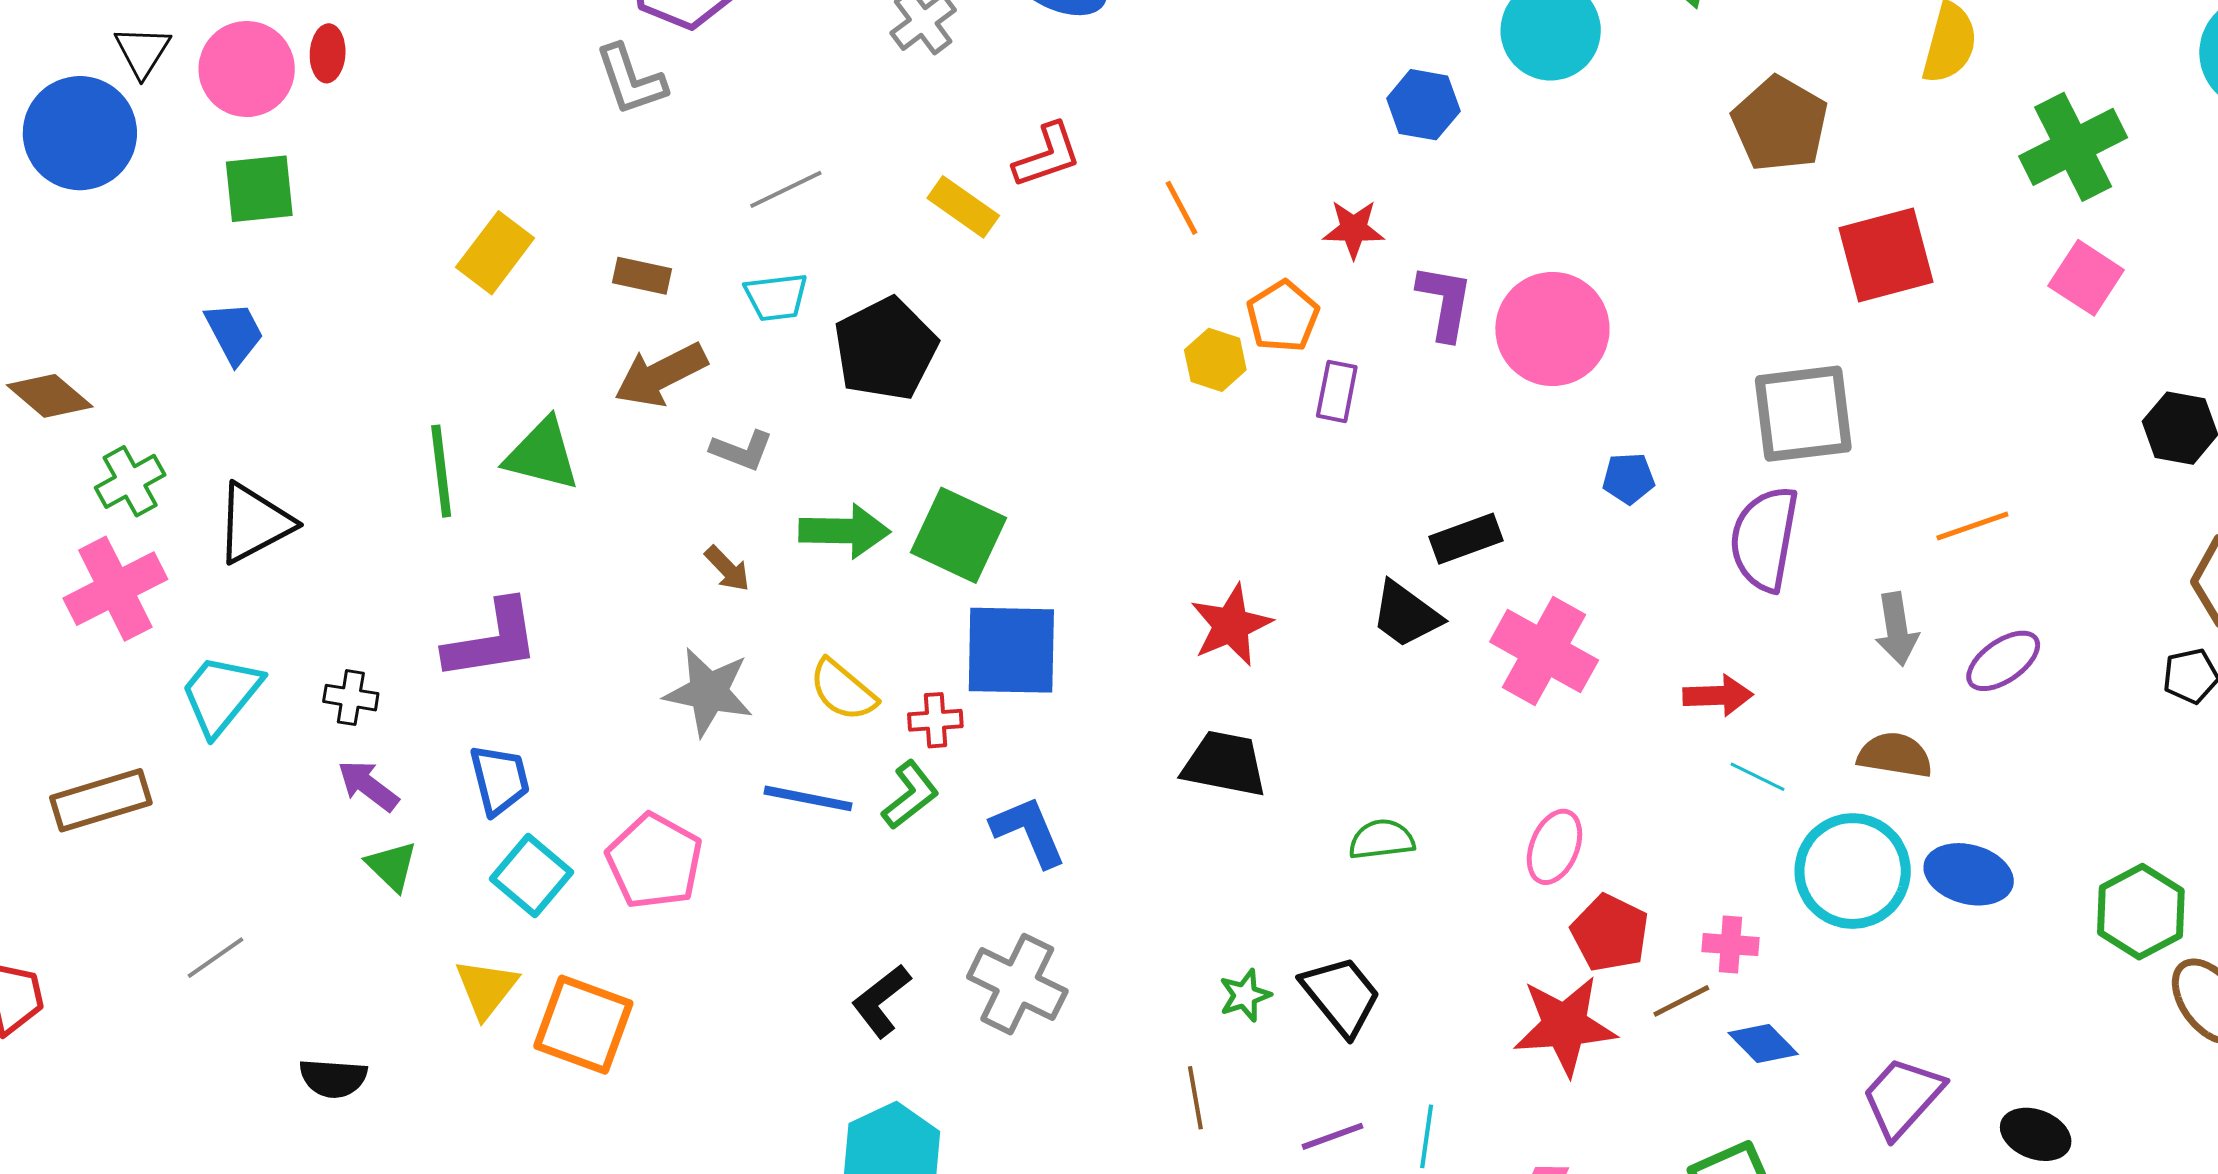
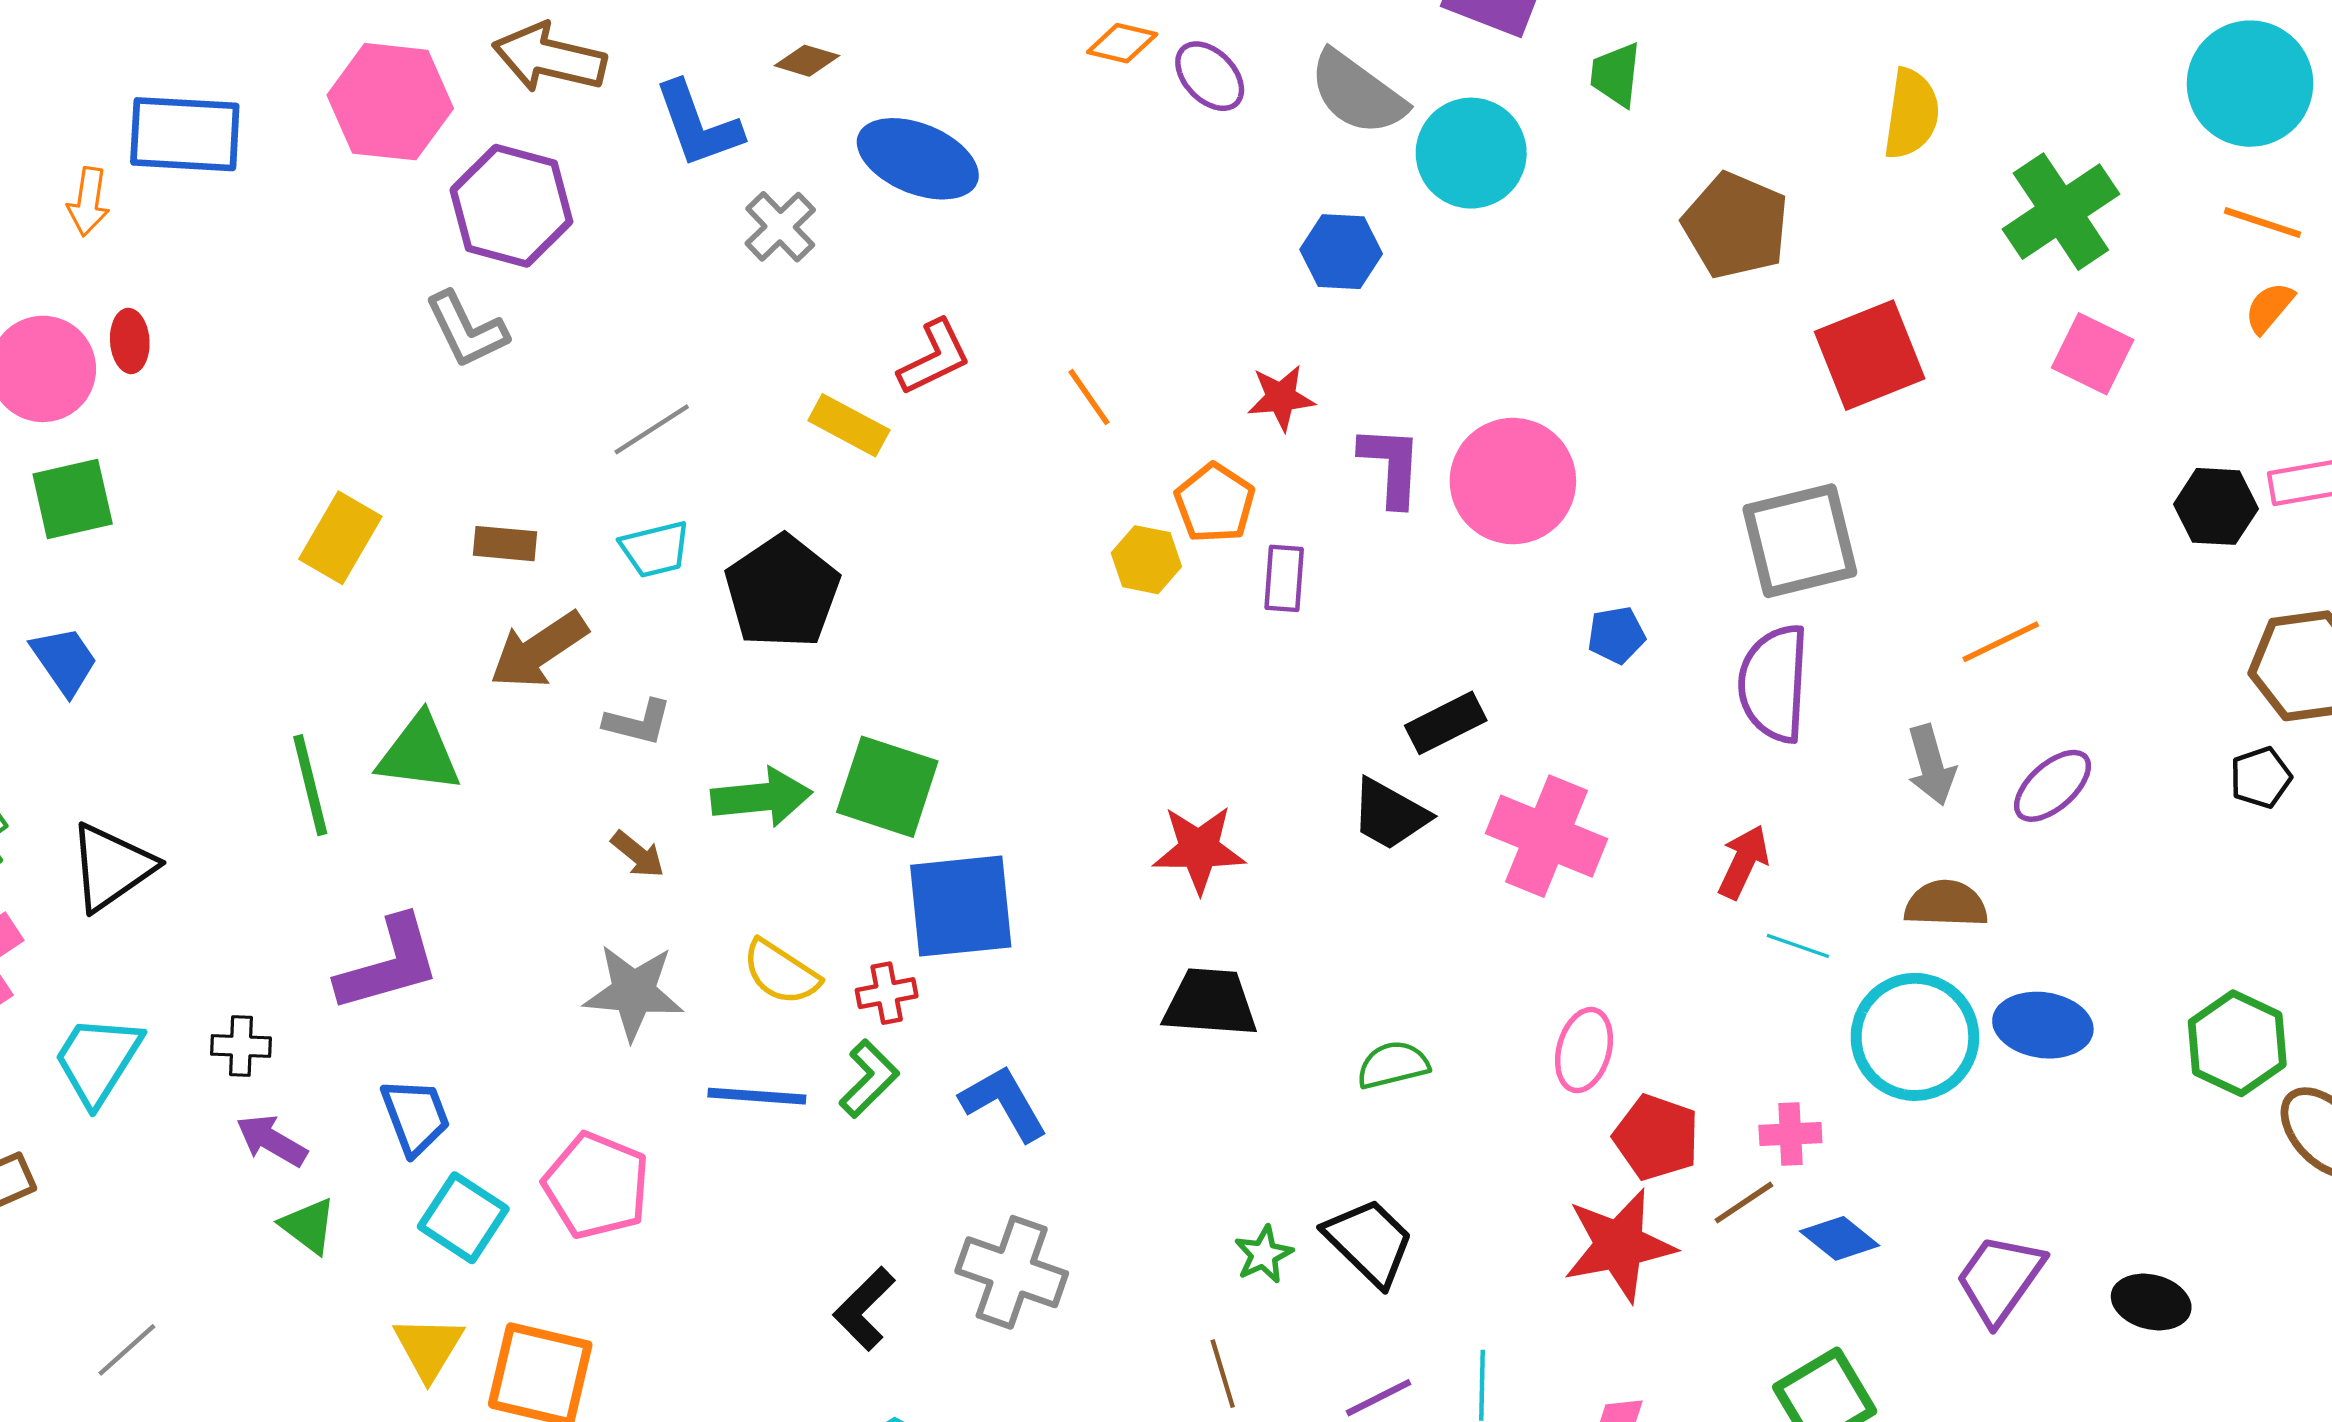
red star: (1231, 625) -> (1199, 849), turned 30
red arrow: (1718, 695) -> (1744, 862), turned -56

